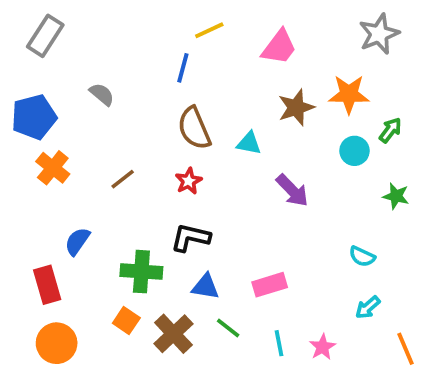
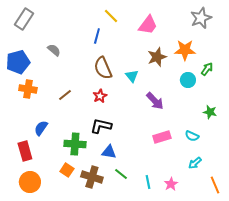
yellow line: (209, 30) -> (111, 16), turned 70
cyan triangle: (249, 143) -> (132, 76), turned 40
orange cross: (53, 168) -> (28, 89), turned -30
green star: (396, 196) -> (210, 112), moved
pink rectangle: (270, 285) -> (162, 137), moved
brown cross: (173, 334) -> (92, 177), turned -30

